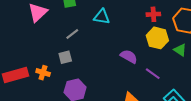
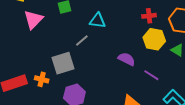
gray line: (72, 34) -> (82, 40), moved
gray square: (65, 57) -> (63, 63), size x1.6

